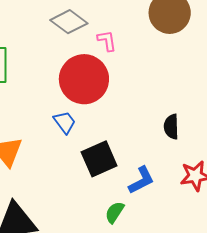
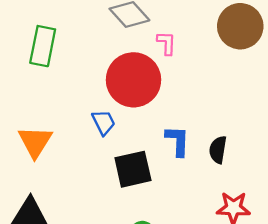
blue L-shape: (141, 180) -> (178, 141), moved, turned -72

